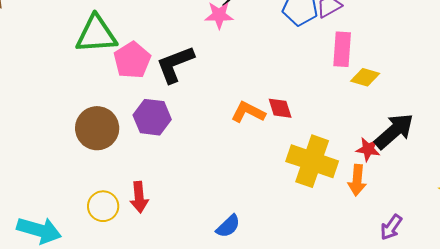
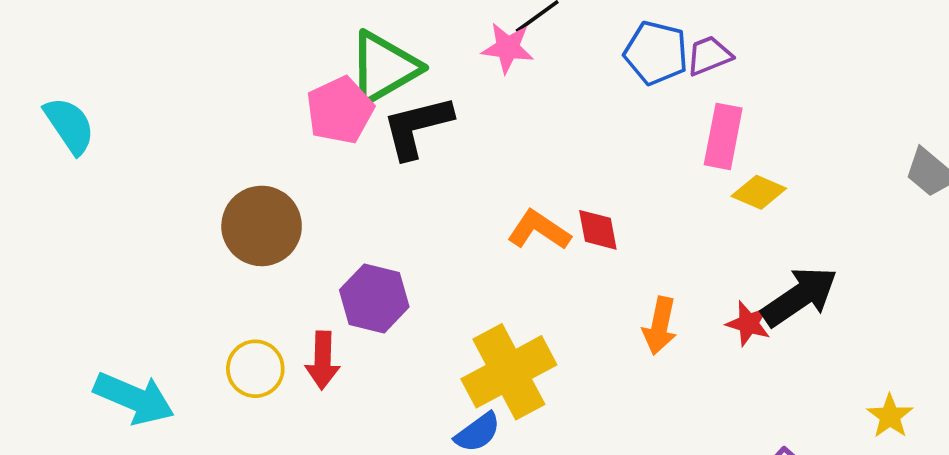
green triangle: (96, 34) -> (384, 68), moved, turned -33
purple hexagon: (152, 117) -> (374, 298), moved
yellow cross: (312, 161) -> (509, 372), moved, turned 36
orange arrow: (357, 180) -> (660, 326), moved

